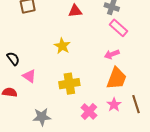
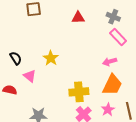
yellow star: (62, 46) -> (51, 58), moved
yellow cross: (69, 84) -> (79, 92), moved

